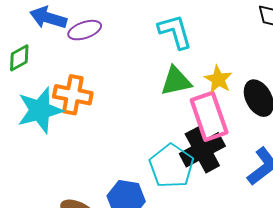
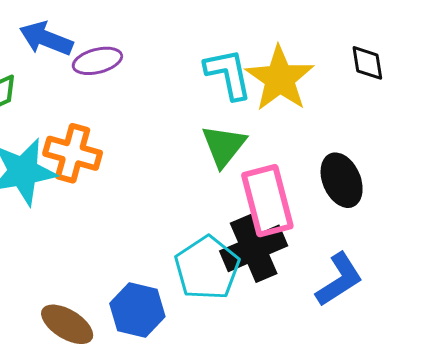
yellow star: (218, 79) -> (280, 79), moved, size x1.6
green triangle: (176, 81) -> (224, 146), turned -44

